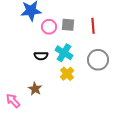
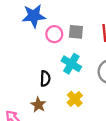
black semicircle: (41, 56) -> (45, 79), moved, turned -88
yellow cross: (67, 74) -> (75, 99), moved

